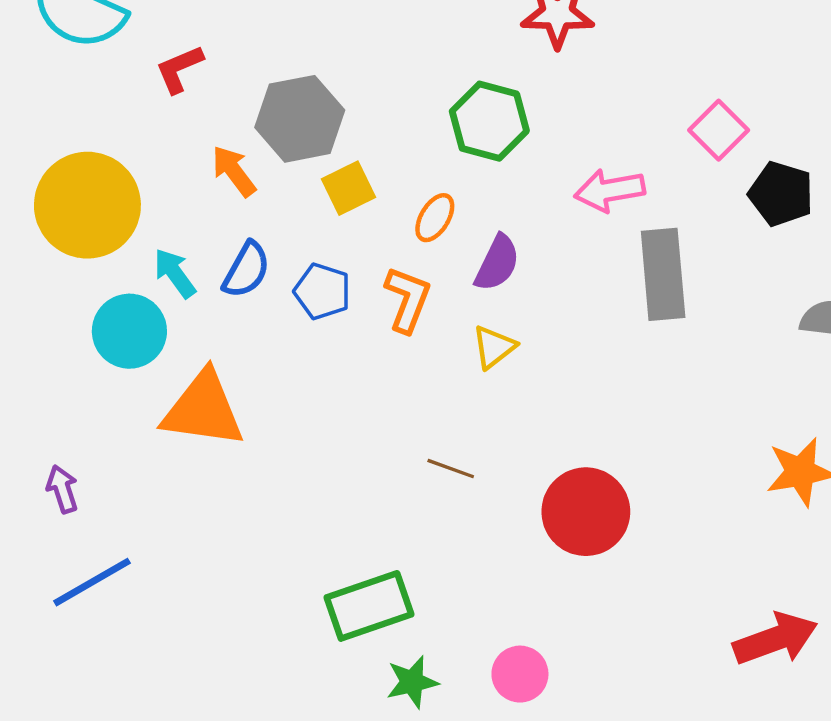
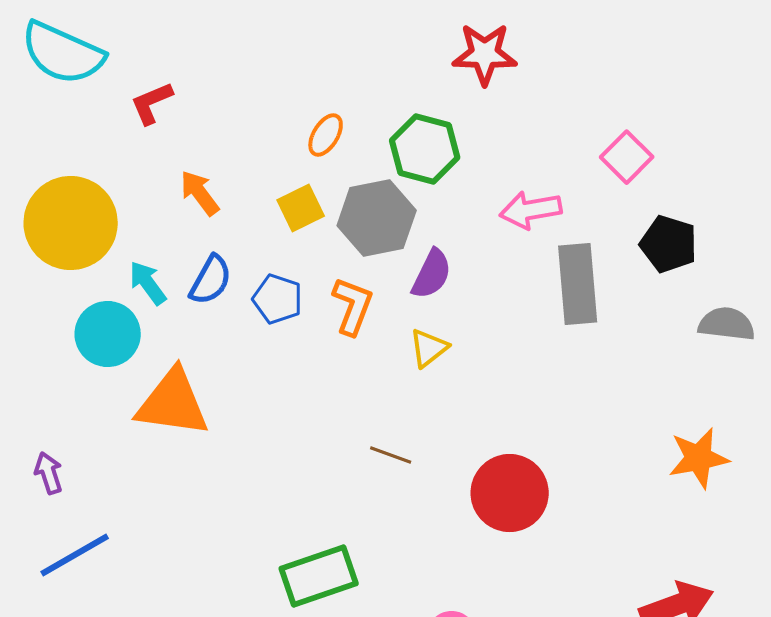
gray hexagon: (300, 119) -> (377, 218), moved
black pentagon: (781, 194) -> (669, 244), moved
orange ellipse: (435, 218) -> (326, 135), moved

